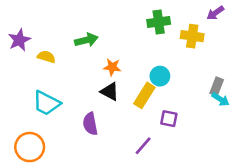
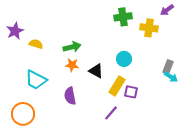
green arrow: (86, 40) -> (72, 47), moved
orange star: (112, 67) -> (72, 65), moved
black triangle: (110, 92) -> (96, 71), moved
yellow rectangle: (144, 95) -> (117, 86), moved

